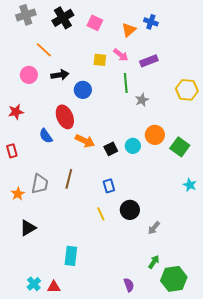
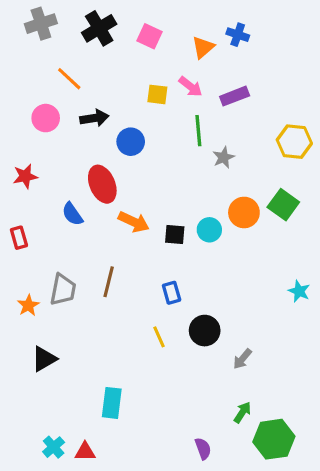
green square: (180, 147) -> (283, 205), moved
black square: (111, 149) -> (175, 235), turned 32

